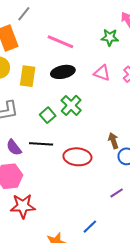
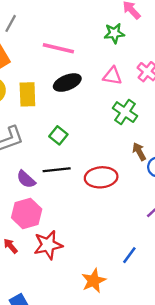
green cross: (71, 105) -> (125, 112), moved

